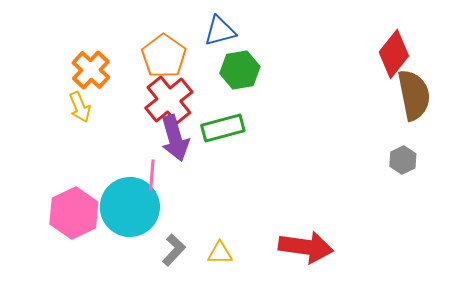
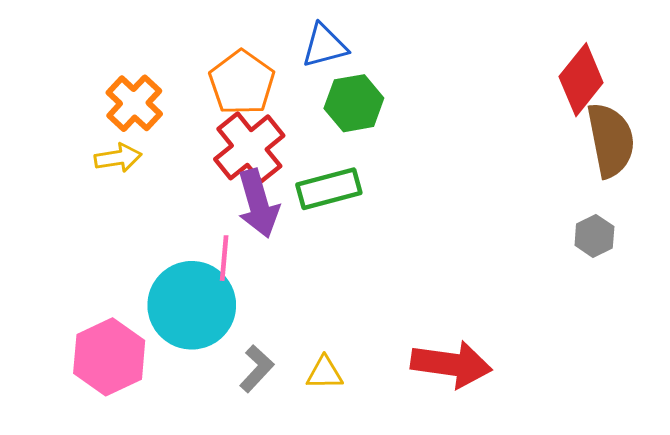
yellow arrow: (80, 107) -> (118, 158), turned -76
pink hexagon: (74, 213) -> (109, 357), moved

